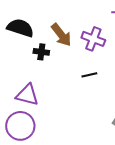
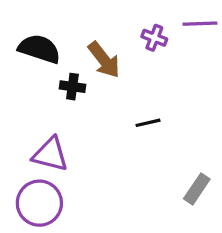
purple cross: (93, 39) -> (154, 38), moved, size x0.7

